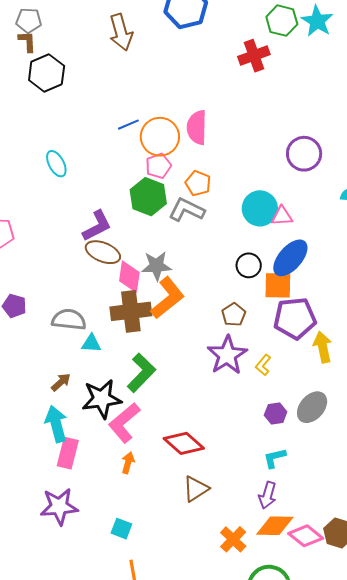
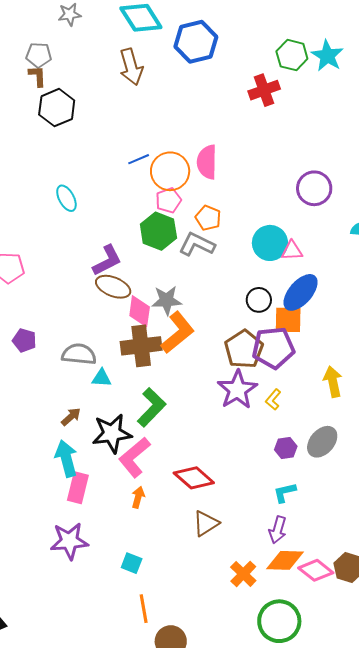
brown pentagon: (234, 315) -> (244, 349), size x1.6
purple pentagon: (295, 318) -> (273, 348), moved

